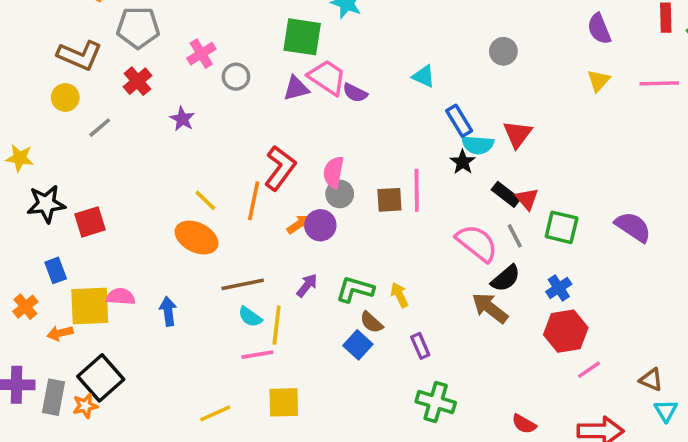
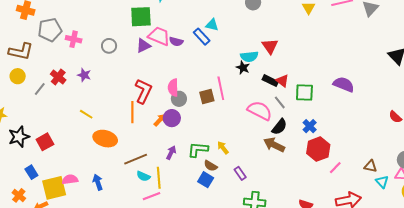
pink cross: (201, 54) -> (74, 39), moved, turned -35
red cross: (137, 81) -> (58, 77), moved
blue rectangle: (459, 121) -> (202, 37), moved
yellow line: (205, 200) -> (86, 114), moved

